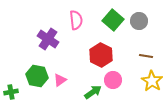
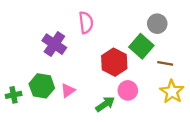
green square: (113, 20) -> (141, 46), moved
green cross: (11, 92) -> (14, 95), moved

